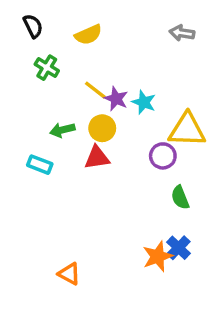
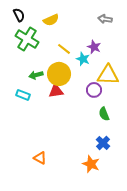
green cross: (47, 68) -> (27, 39), size x1.6
yellow line: (95, 90) -> (64, 49), moved
purple star: (116, 99) -> (94, 47), moved
yellow circle: (102, 128) -> (59, 74), size x1.5
orange star: (158, 256) -> (91, 164), moved, turned -30

